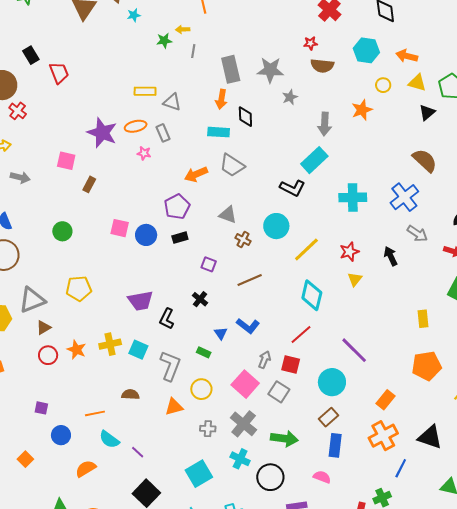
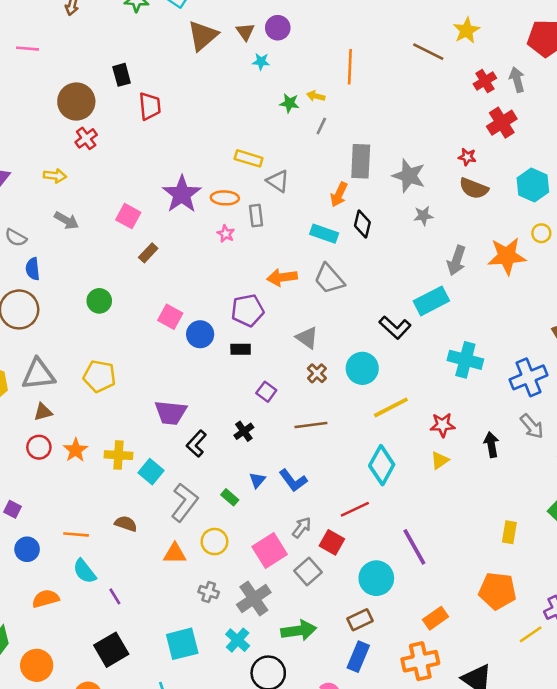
orange star: (362, 110) -> (507, 256), size x1.4
green arrow: (284, 438) -> (299, 631), turned -32

